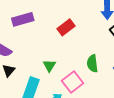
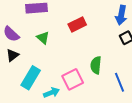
green triangle: (49, 66) -> (43, 38), moved, turned -32

